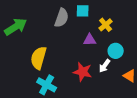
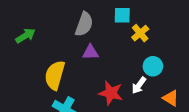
cyan square: (83, 11) -> (122, 15), moved
green arrow: (16, 27) -> (25, 36), size x0.7
purple triangle: (90, 40) -> (90, 52), moved

